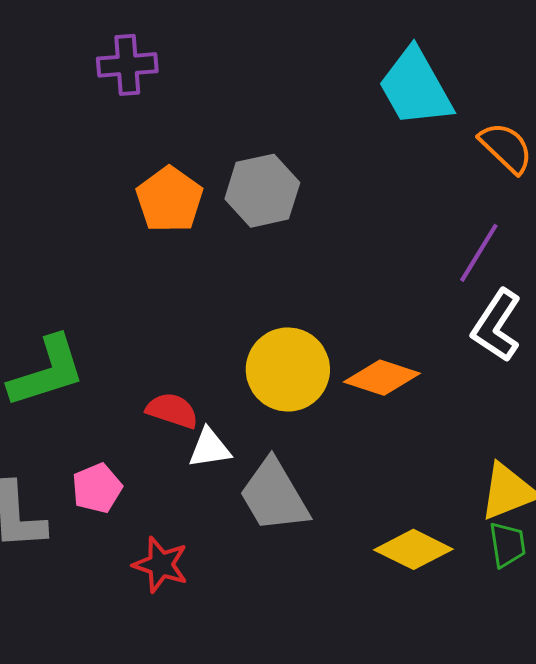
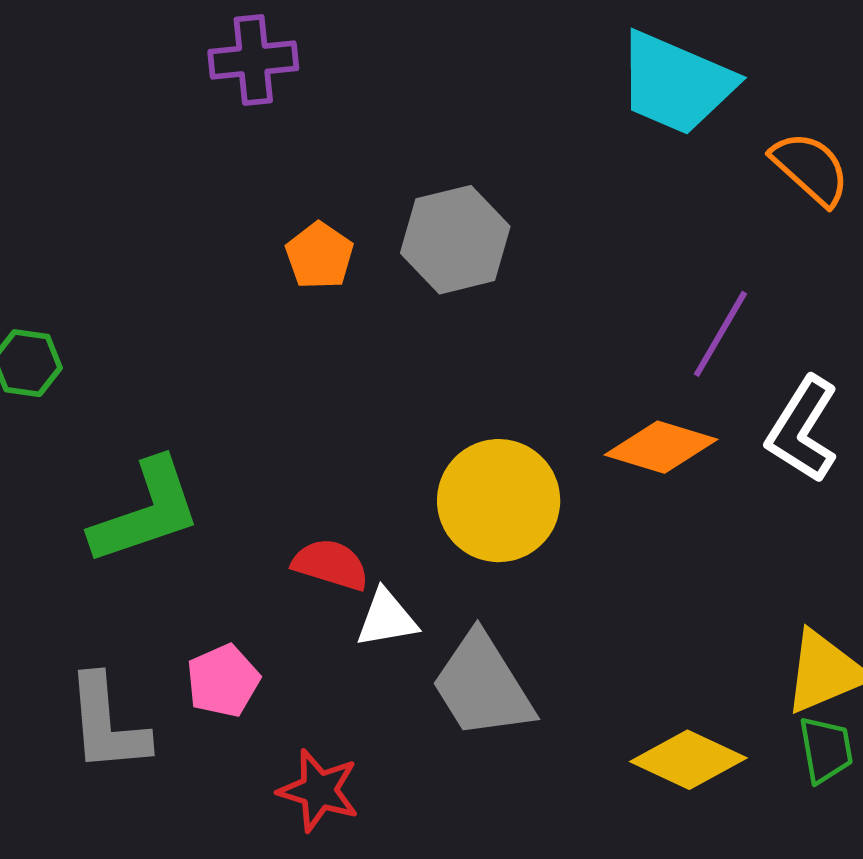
cyan trapezoid: (415, 87) -> (676, 83), turned -36
orange pentagon: (169, 200) -> (319, 256), size x0.7
purple line: (479, 253) -> (720, 334), moved
orange diamond: (382, 378) -> (661, 447), moved

